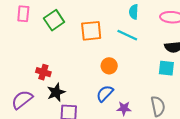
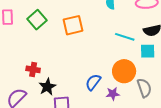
cyan line: (127, 35) -> (125, 37), moved
orange circle: (109, 66) -> (124, 71), moved, size x1.5

